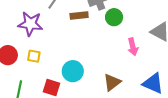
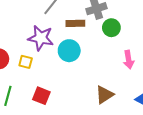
purple star: (30, 24) -> (41, 38), moved
cyan circle: (73, 71) -> (69, 51), moved

